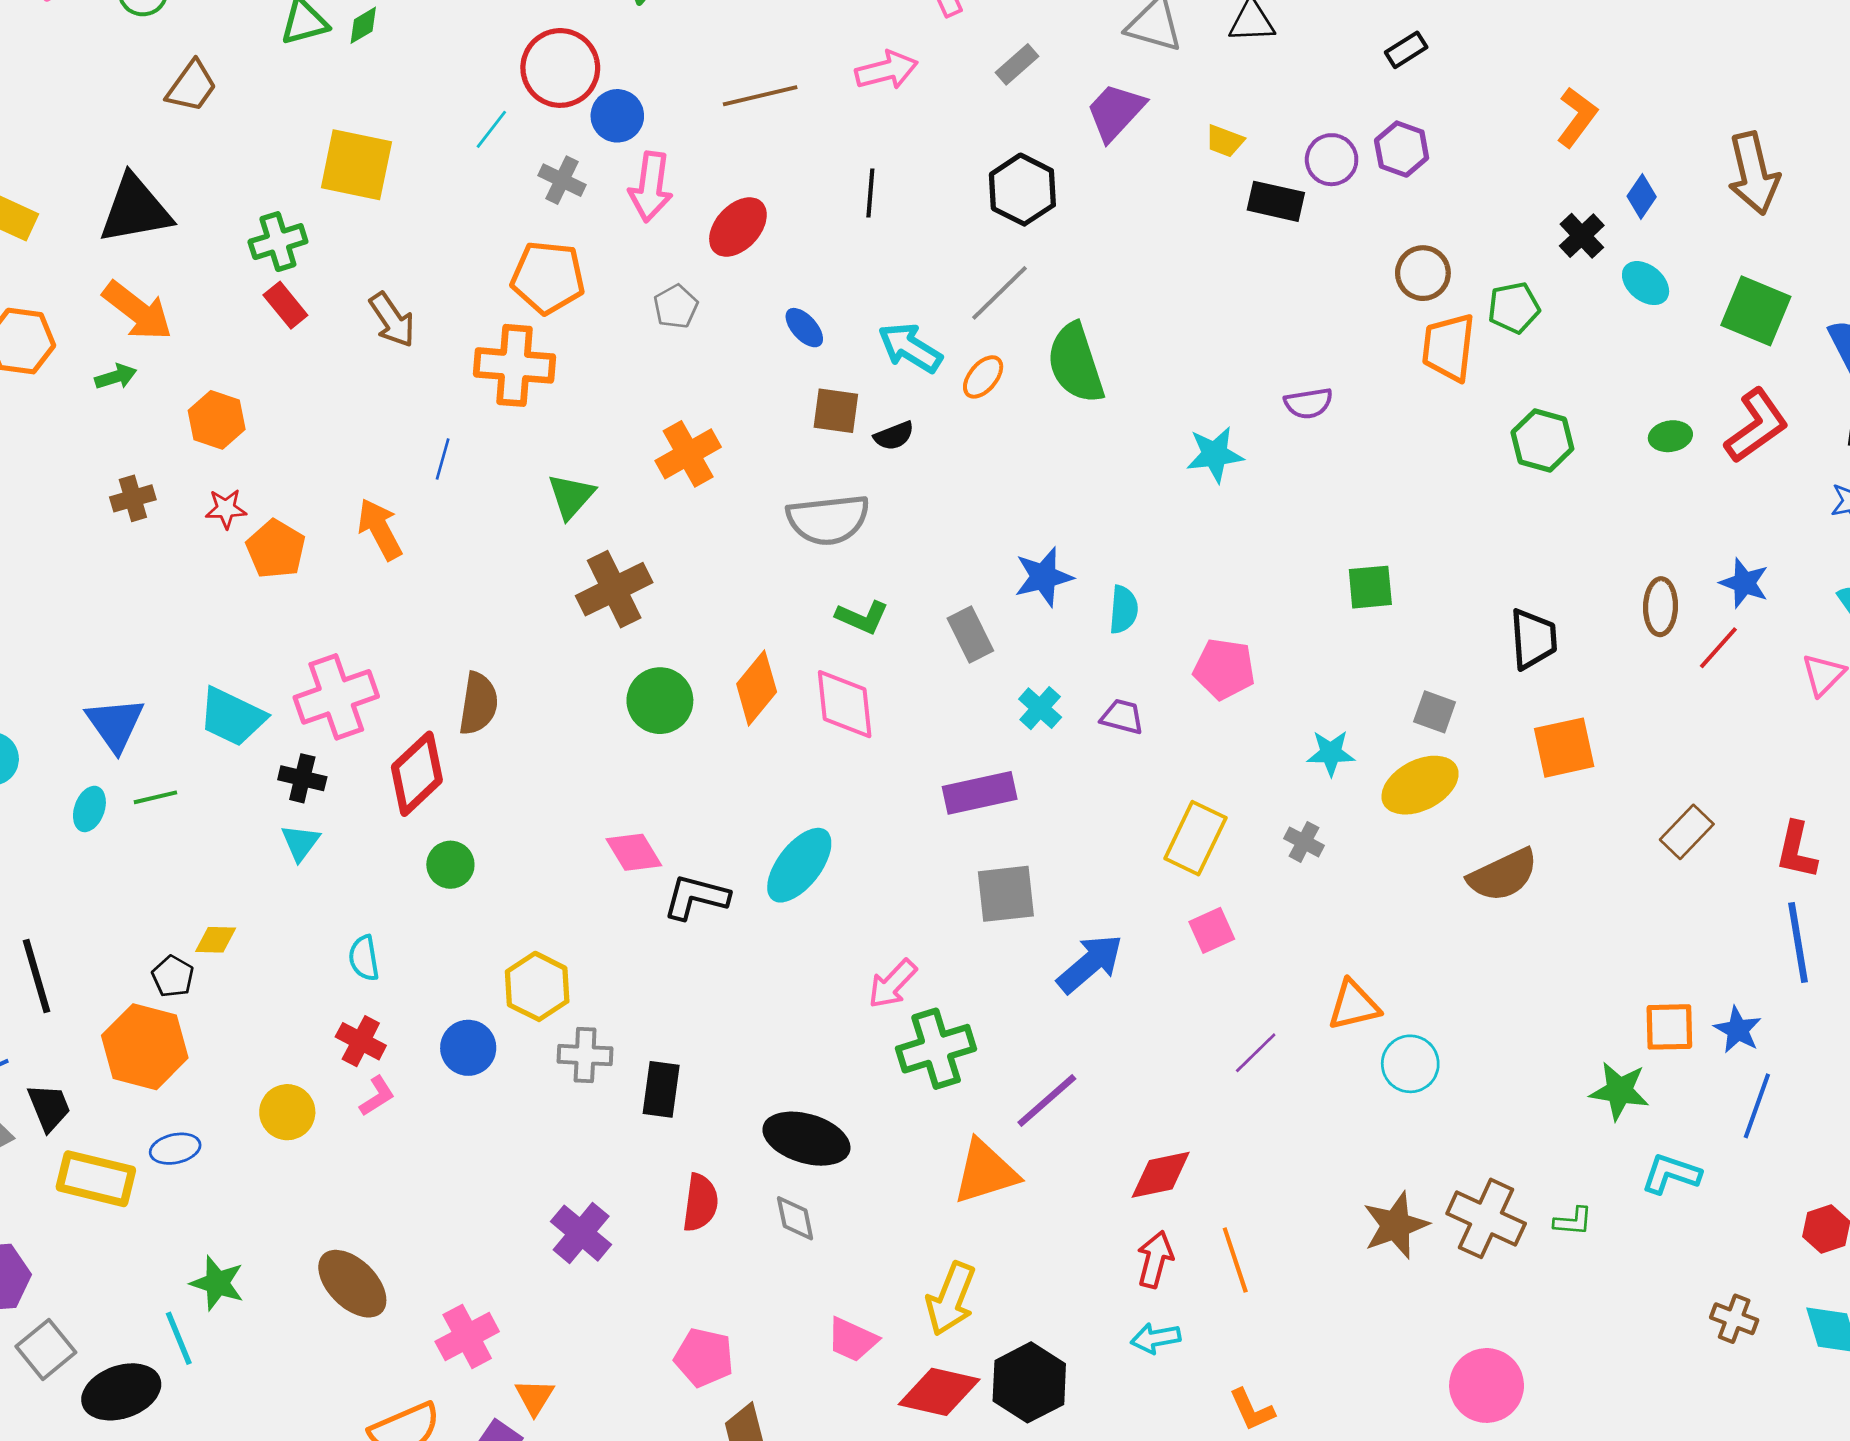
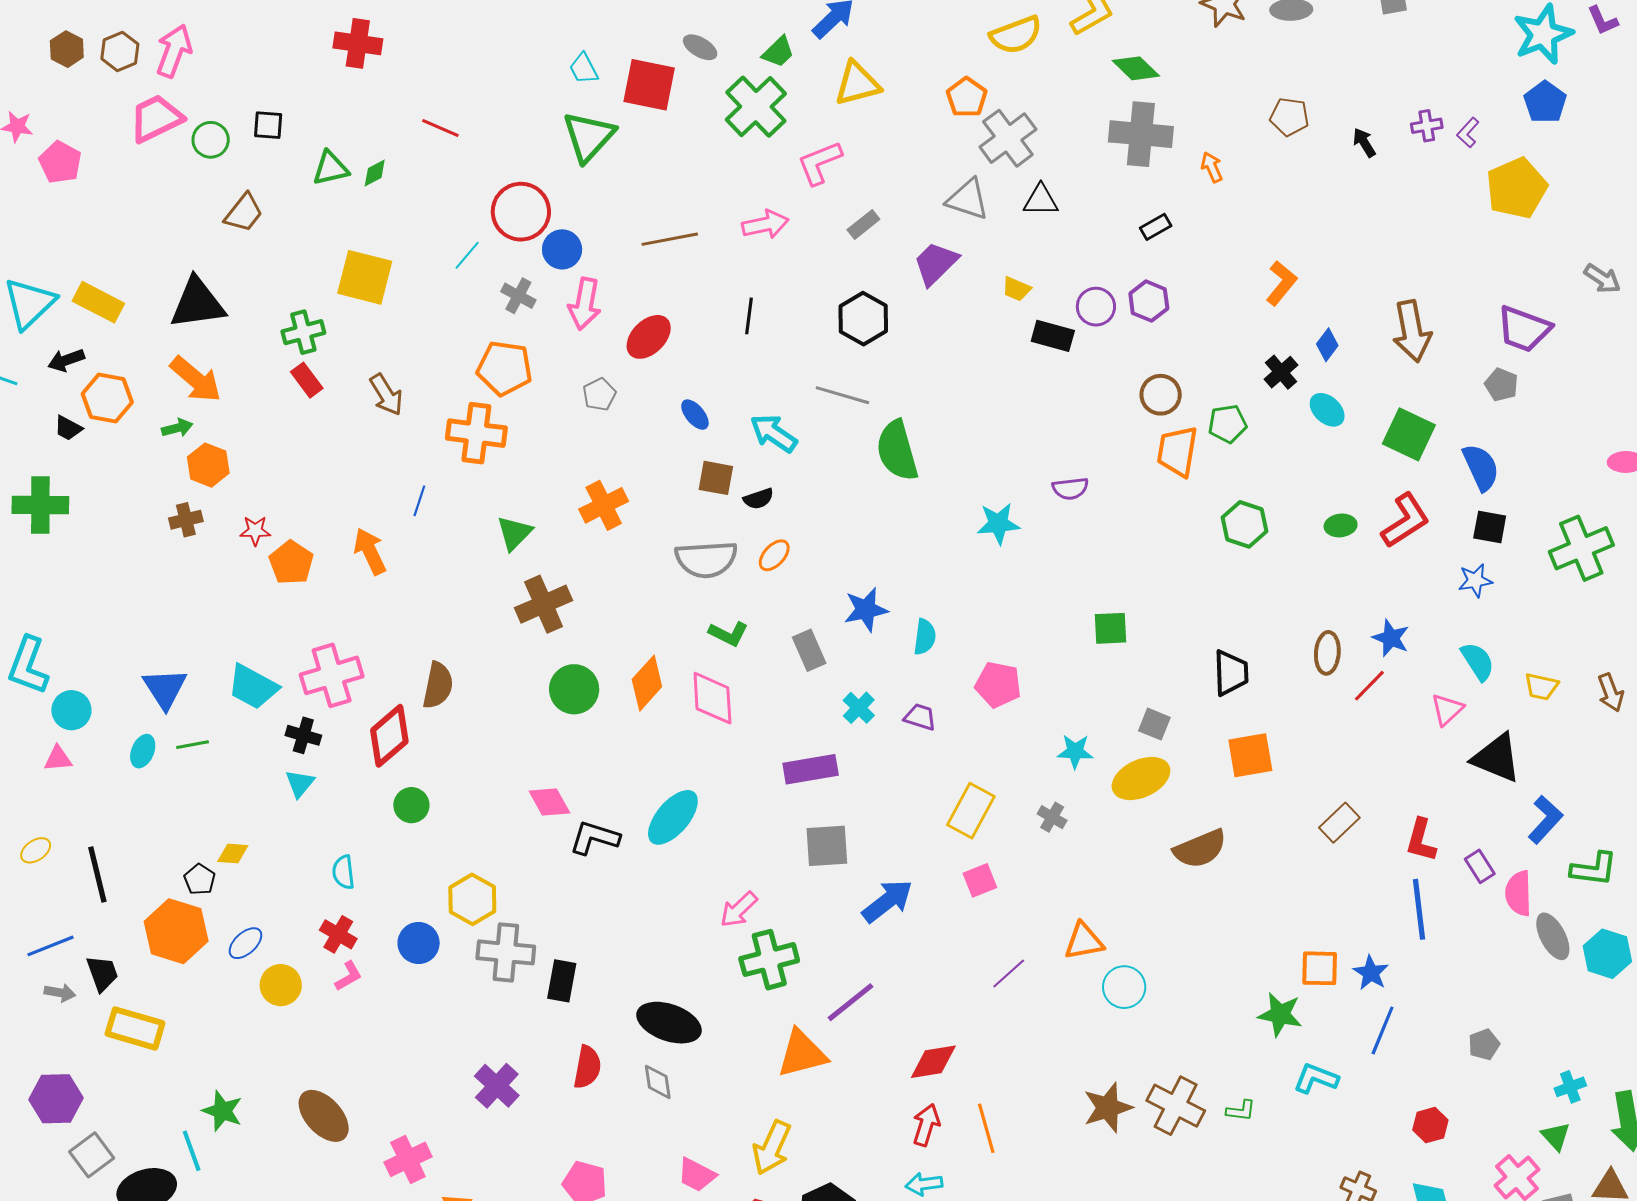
gray line: (999, 293) -> (842, 395), turned 58
orange ellipse: (983, 377) -> (774, 555), moved
orange hexagon: (217, 420) -> (208, 465), moved
gray cross: (585, 1055) -> (506, 952), size x1.4
blue ellipse: (175, 1149) -> (245, 943), moved, turned -33

